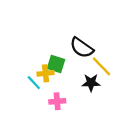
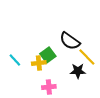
green square: (56, 64) -> (48, 55), turned 35
cyan line: (34, 83) -> (15, 60), moved

